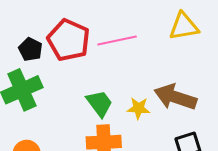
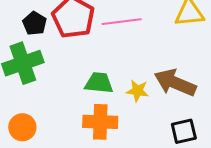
green trapezoid: (99, 103) -> (99, 83), turned -52

